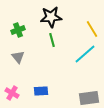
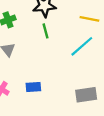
yellow line: (92, 29) -> (89, 19), turned -48

